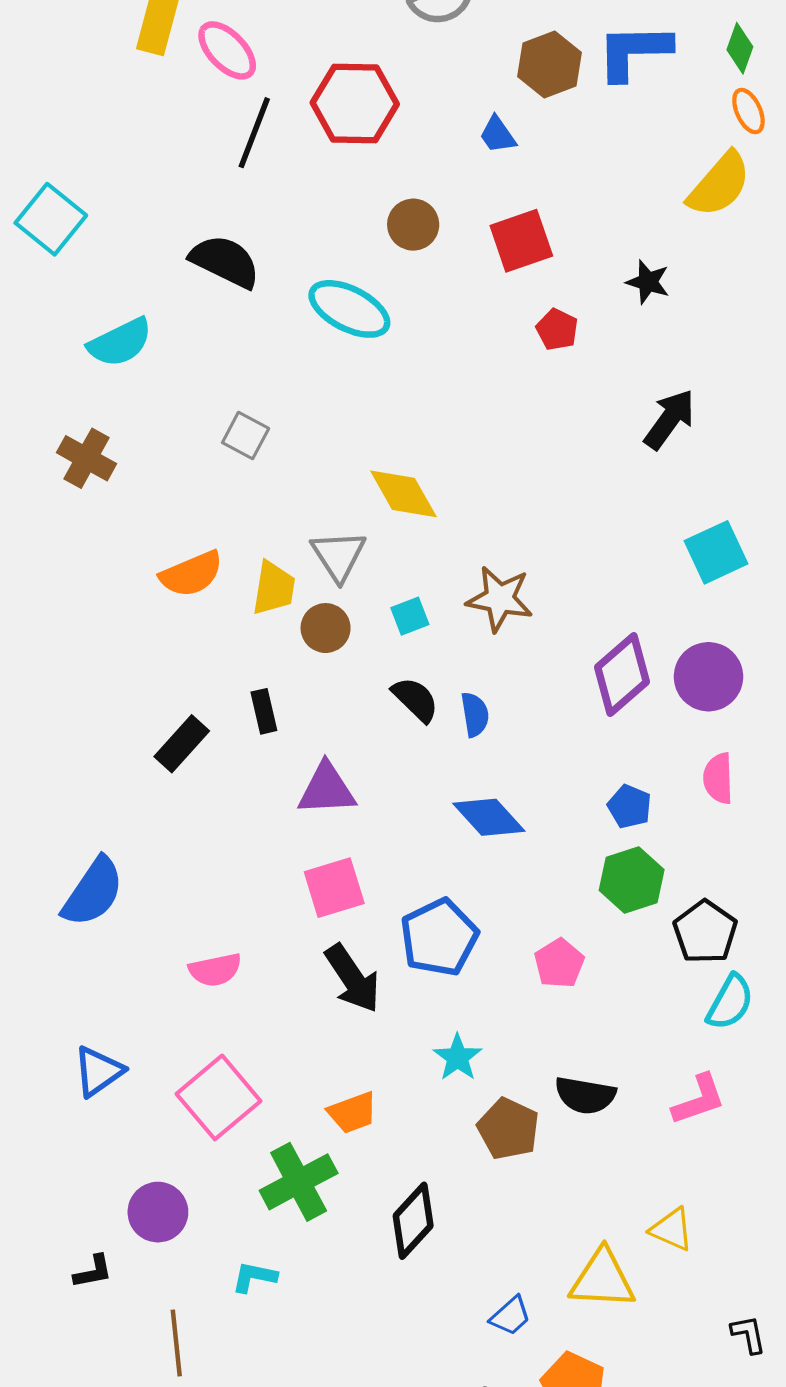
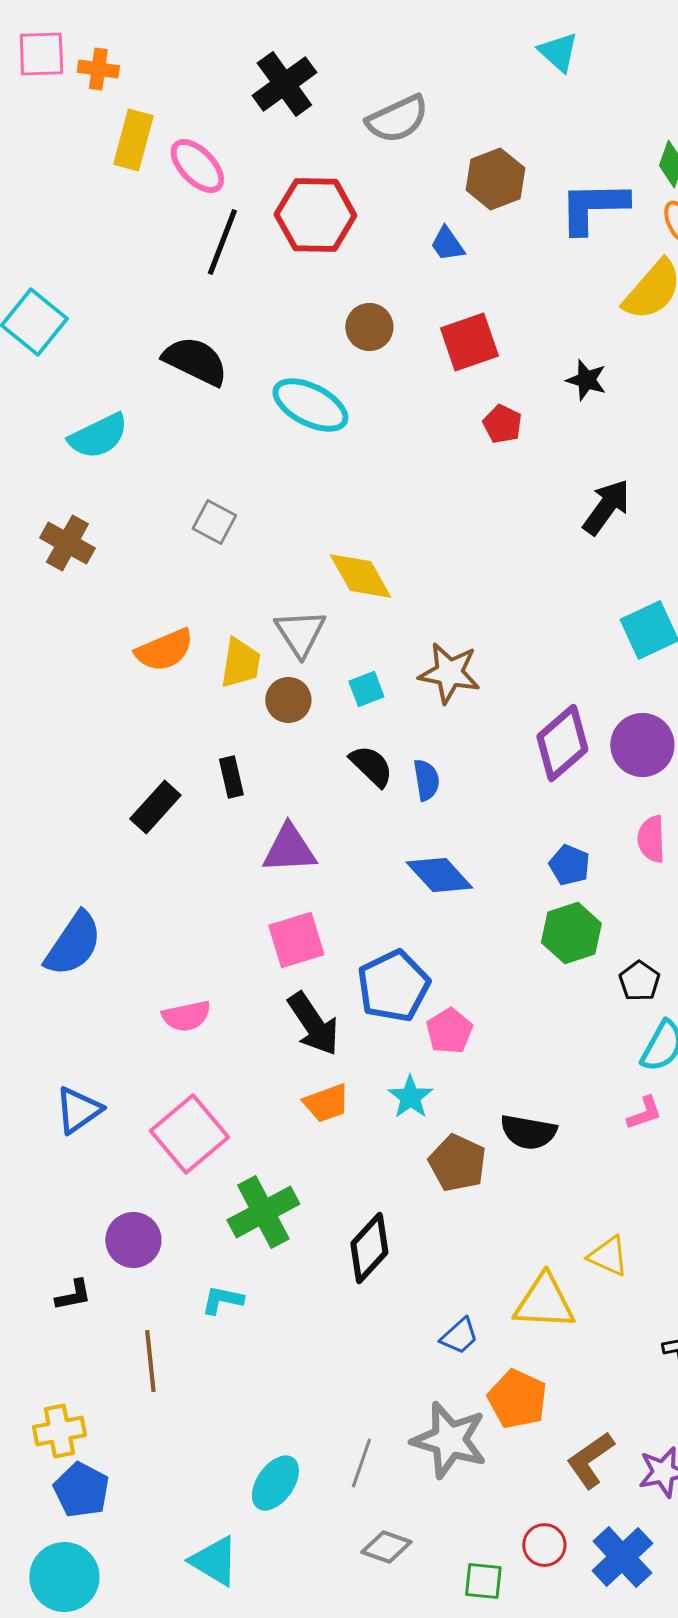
blue L-shape: (634, 52) -> (593, 207), moved
black pentagon: (705, 932) -> (639, 981), size x0.7
pink pentagon: (559, 963) -> (449, 1031), moved
pink L-shape: (699, 1100) -> (644, 1113), moved, size x0.7
orange trapezoid: (353, 1113) -> (326, 1103), moved

